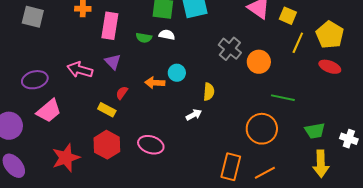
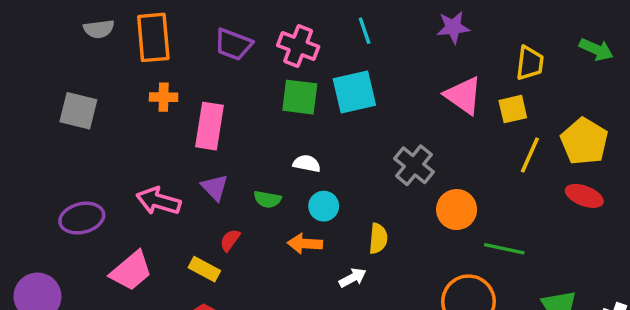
yellow square: (288, 16) -> (513, 109), turned -36
white semicircle: (167, 35) -> (307, 164), moved
green semicircle: (144, 38) -> (267, 199), moved
orange circle: (259, 62) -> (457, 210), moved
orange arrow: (155, 83) -> (305, 244), moved
pink trapezoid: (49, 111) -> (131, 271), moved

